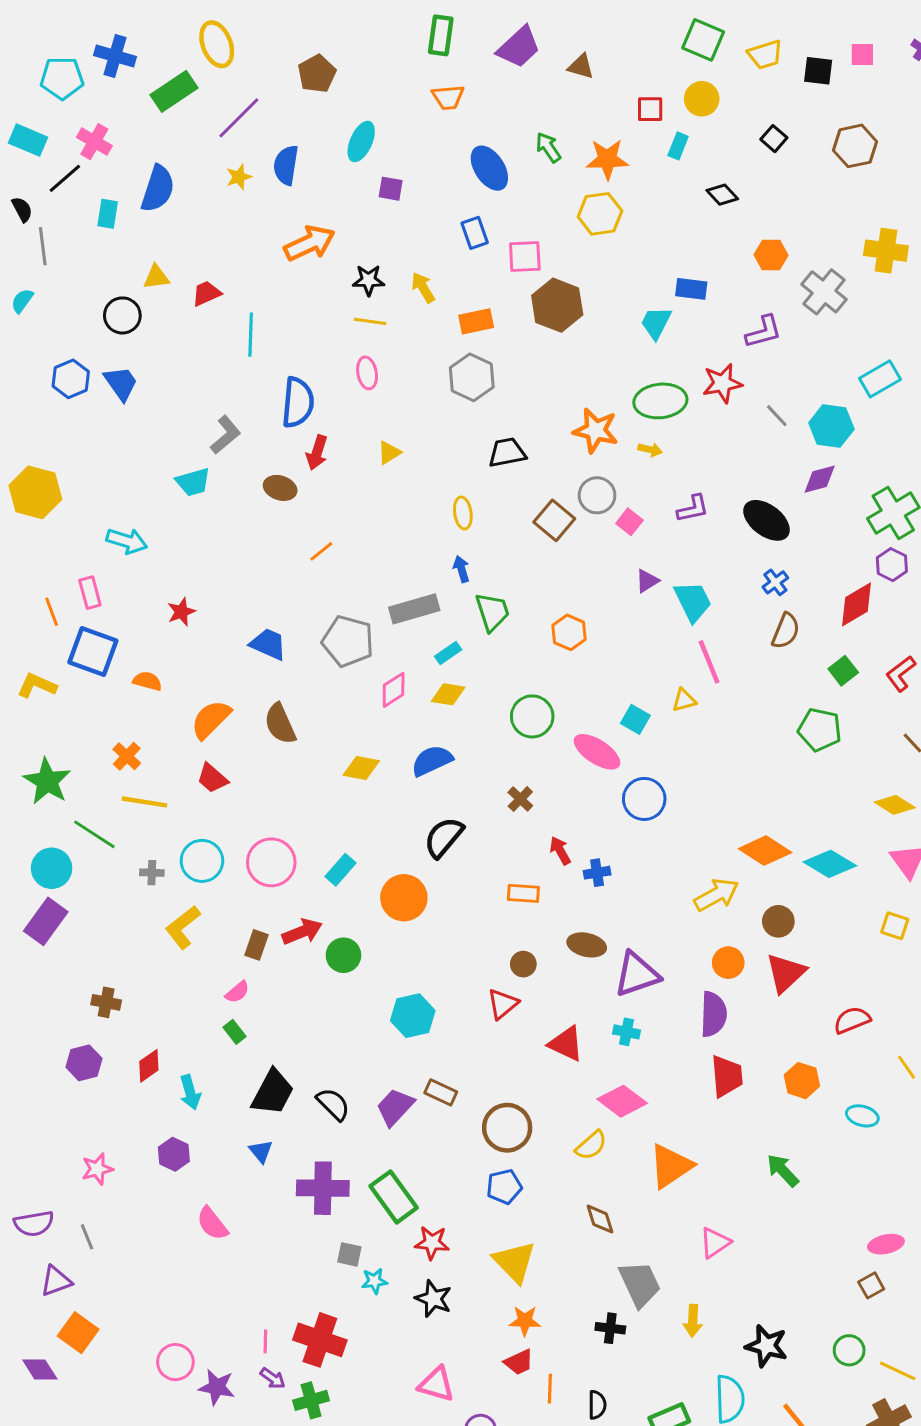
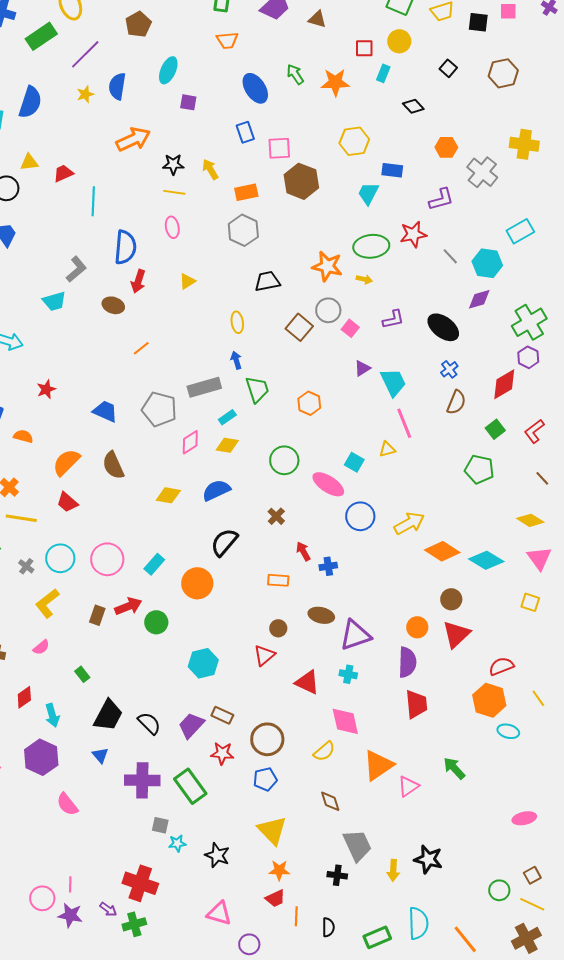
yellow hexagon: (600, 214) -> (354, 141), moved
gray cross: (152, 873) -> (26, 566), turned 35
yellow arrow: (716, 895) -> (409, 523), moved
pink semicircle: (237, 992) -> (41, 647), moved
orange hexagon: (802, 1081) -> (489, 700), moved, size x1.4
pink diamond: (622, 1101) -> (345, 721), turned 40
purple hexagon: (174, 1154) -> (41, 757), size x1.6
red star: (432, 1243) -> (222, 753), moved
pink triangle: (715, 1243) -> (408, 786), moved
brown square: (871, 1285) -> (532, 875), moved
pink line: (265, 1341) -> (70, 884), moved
black star: (767, 1346) -> (428, 859), moved

